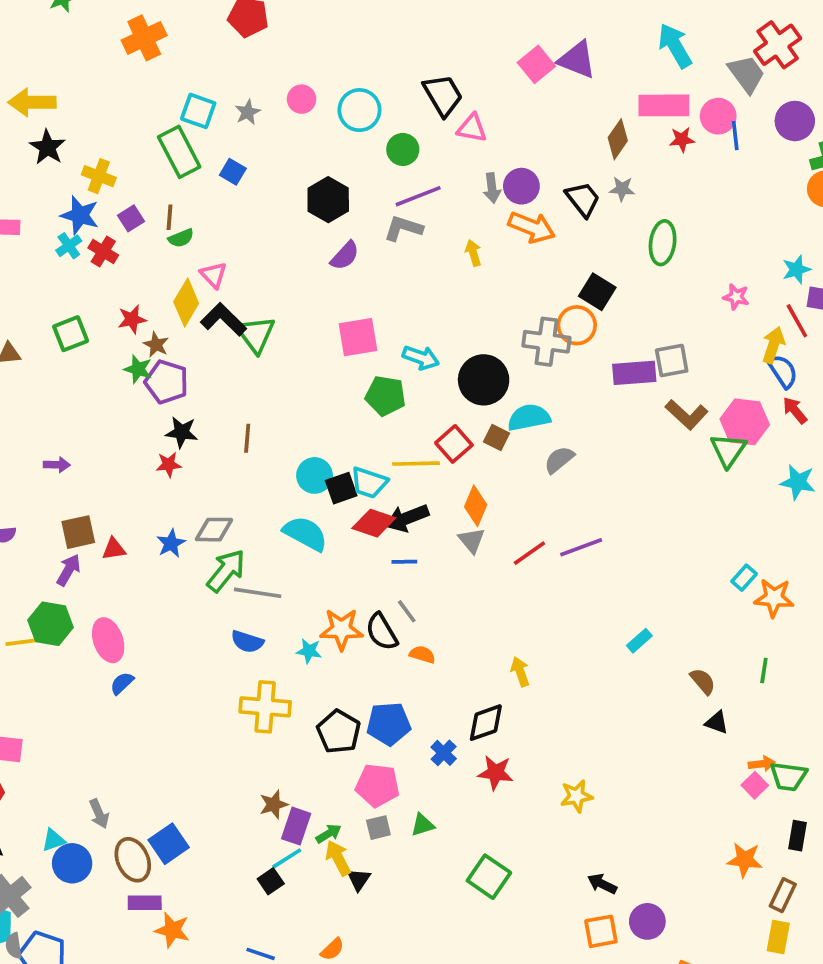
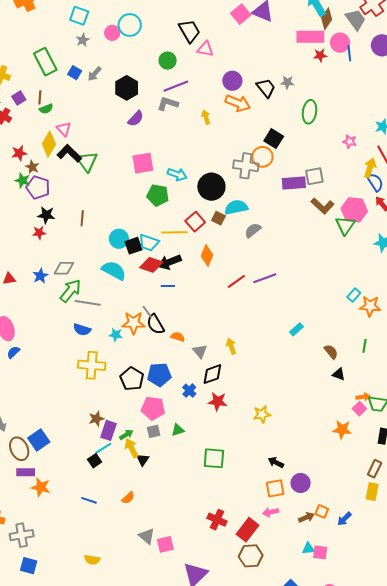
cyan circle: (359, 110) -> (130, 25), moved
cyan square: (198, 111) -> (79, 16), moved
brown diamond: (618, 139) -> (327, 19), moved
gray arrow: (492, 188) -> (95, 74), moved, turned 49
gray triangle: (472, 540) -> (200, 351), moved
gray line: (407, 611) -> (147, 312), moved
orange star: (745, 860) -> (342, 430), moved
green square: (489, 877) -> (214, 458), turned -30

